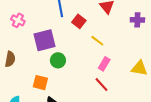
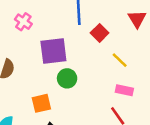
pink rectangle: (104, 64) -> (124, 90), turned 64
orange square: (40, 83) -> (41, 103), turned -35

